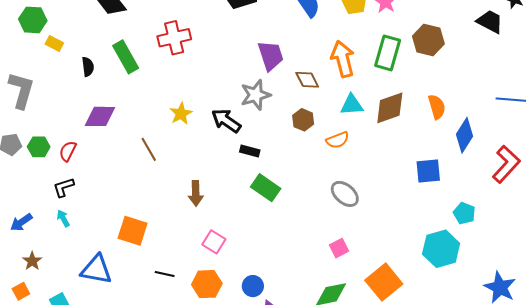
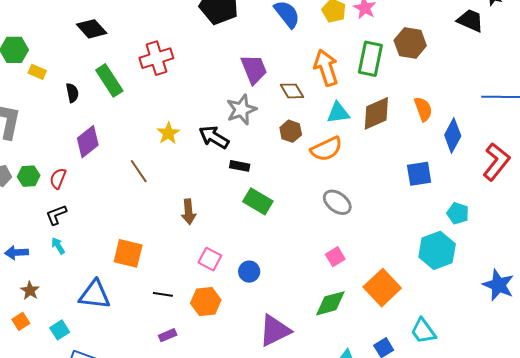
purple diamond: (100, 116) -> (88, 142), turned -36
orange semicircle: (338, 140) -> (326, 149), size x1.4
blue arrow: (21, 222) -> (17, 253), turned 35
blue circle: (253, 286) -> (249, 272), moved

